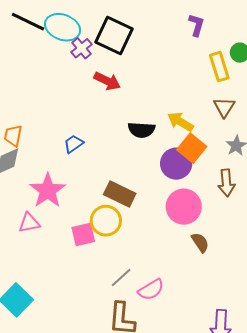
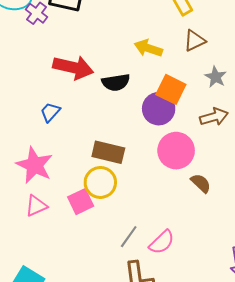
red arrow: (107, 81) -> (73, 67), moved, size x1.4
brown triangle: (224, 107) -> (195, 41), turned 45
yellow arrow: (180, 122) -> (148, 48), moved
brown arrow: (226, 183) -> (214, 117), turned -88
pink triangle: (29, 223) -> (36, 206), moved

